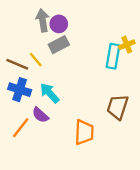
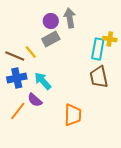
gray arrow: (43, 20) -> (70, 18), moved
yellow cross: (127, 45) -> (110, 39), turned 32
blue cross: (20, 90) -> (17, 78), turned -30
brown trapezoid: (118, 107) -> (99, 77), moved, turned -30

